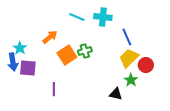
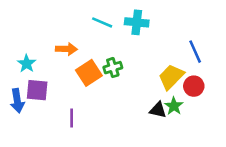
orange arrow: (50, 37) -> (66, 49), turned 42
blue line: (127, 37) -> (195, 52), moved
blue arrow: (13, 62) -> (17, 101), moved
black triangle: (116, 94) -> (158, 110), moved

